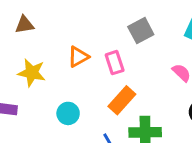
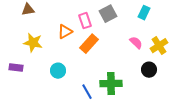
pink rectangle: (115, 63) -> (85, 21), moved
orange rectangle: (122, 100) -> (89, 44), moved

